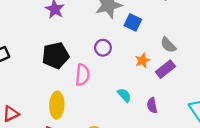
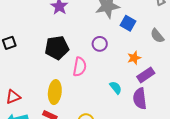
gray semicircle: (168, 45) -> (157, 36), moved
purple rectangle: (165, 69) -> (146, 75), moved
purple semicircle: (152, 105) -> (140, 99), size x1.5

